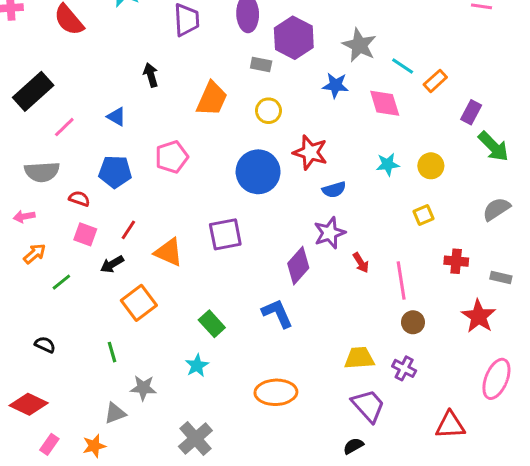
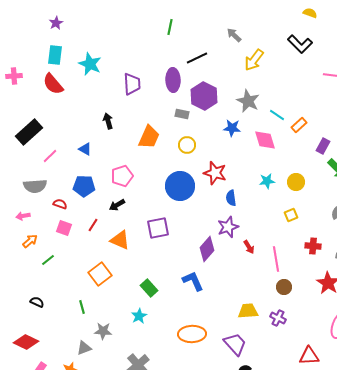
blue semicircle: (334, 190) -> (231, 198), turned 98
black arrow: (112, 264) -> (117, 205), moved
purple trapezoid: (368, 406) -> (235, 344), moved

